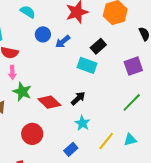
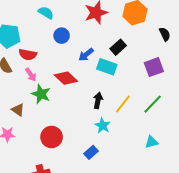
blue arrow: (63, 42) -> (86, 55), moved
pink arrow: (12, 72) -> (31, 75), turned -32
black arrow: (78, 98) -> (98, 100), turned -35
red diamond: (49, 102) -> (66, 78), moved
yellow line: (106, 141) -> (123, 104), moved

